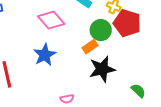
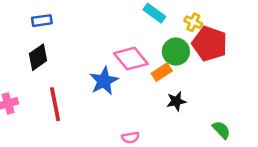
pink diamond: (51, 20) -> (131, 59), moved
black star: (102, 69) -> (176, 101), size x0.6

